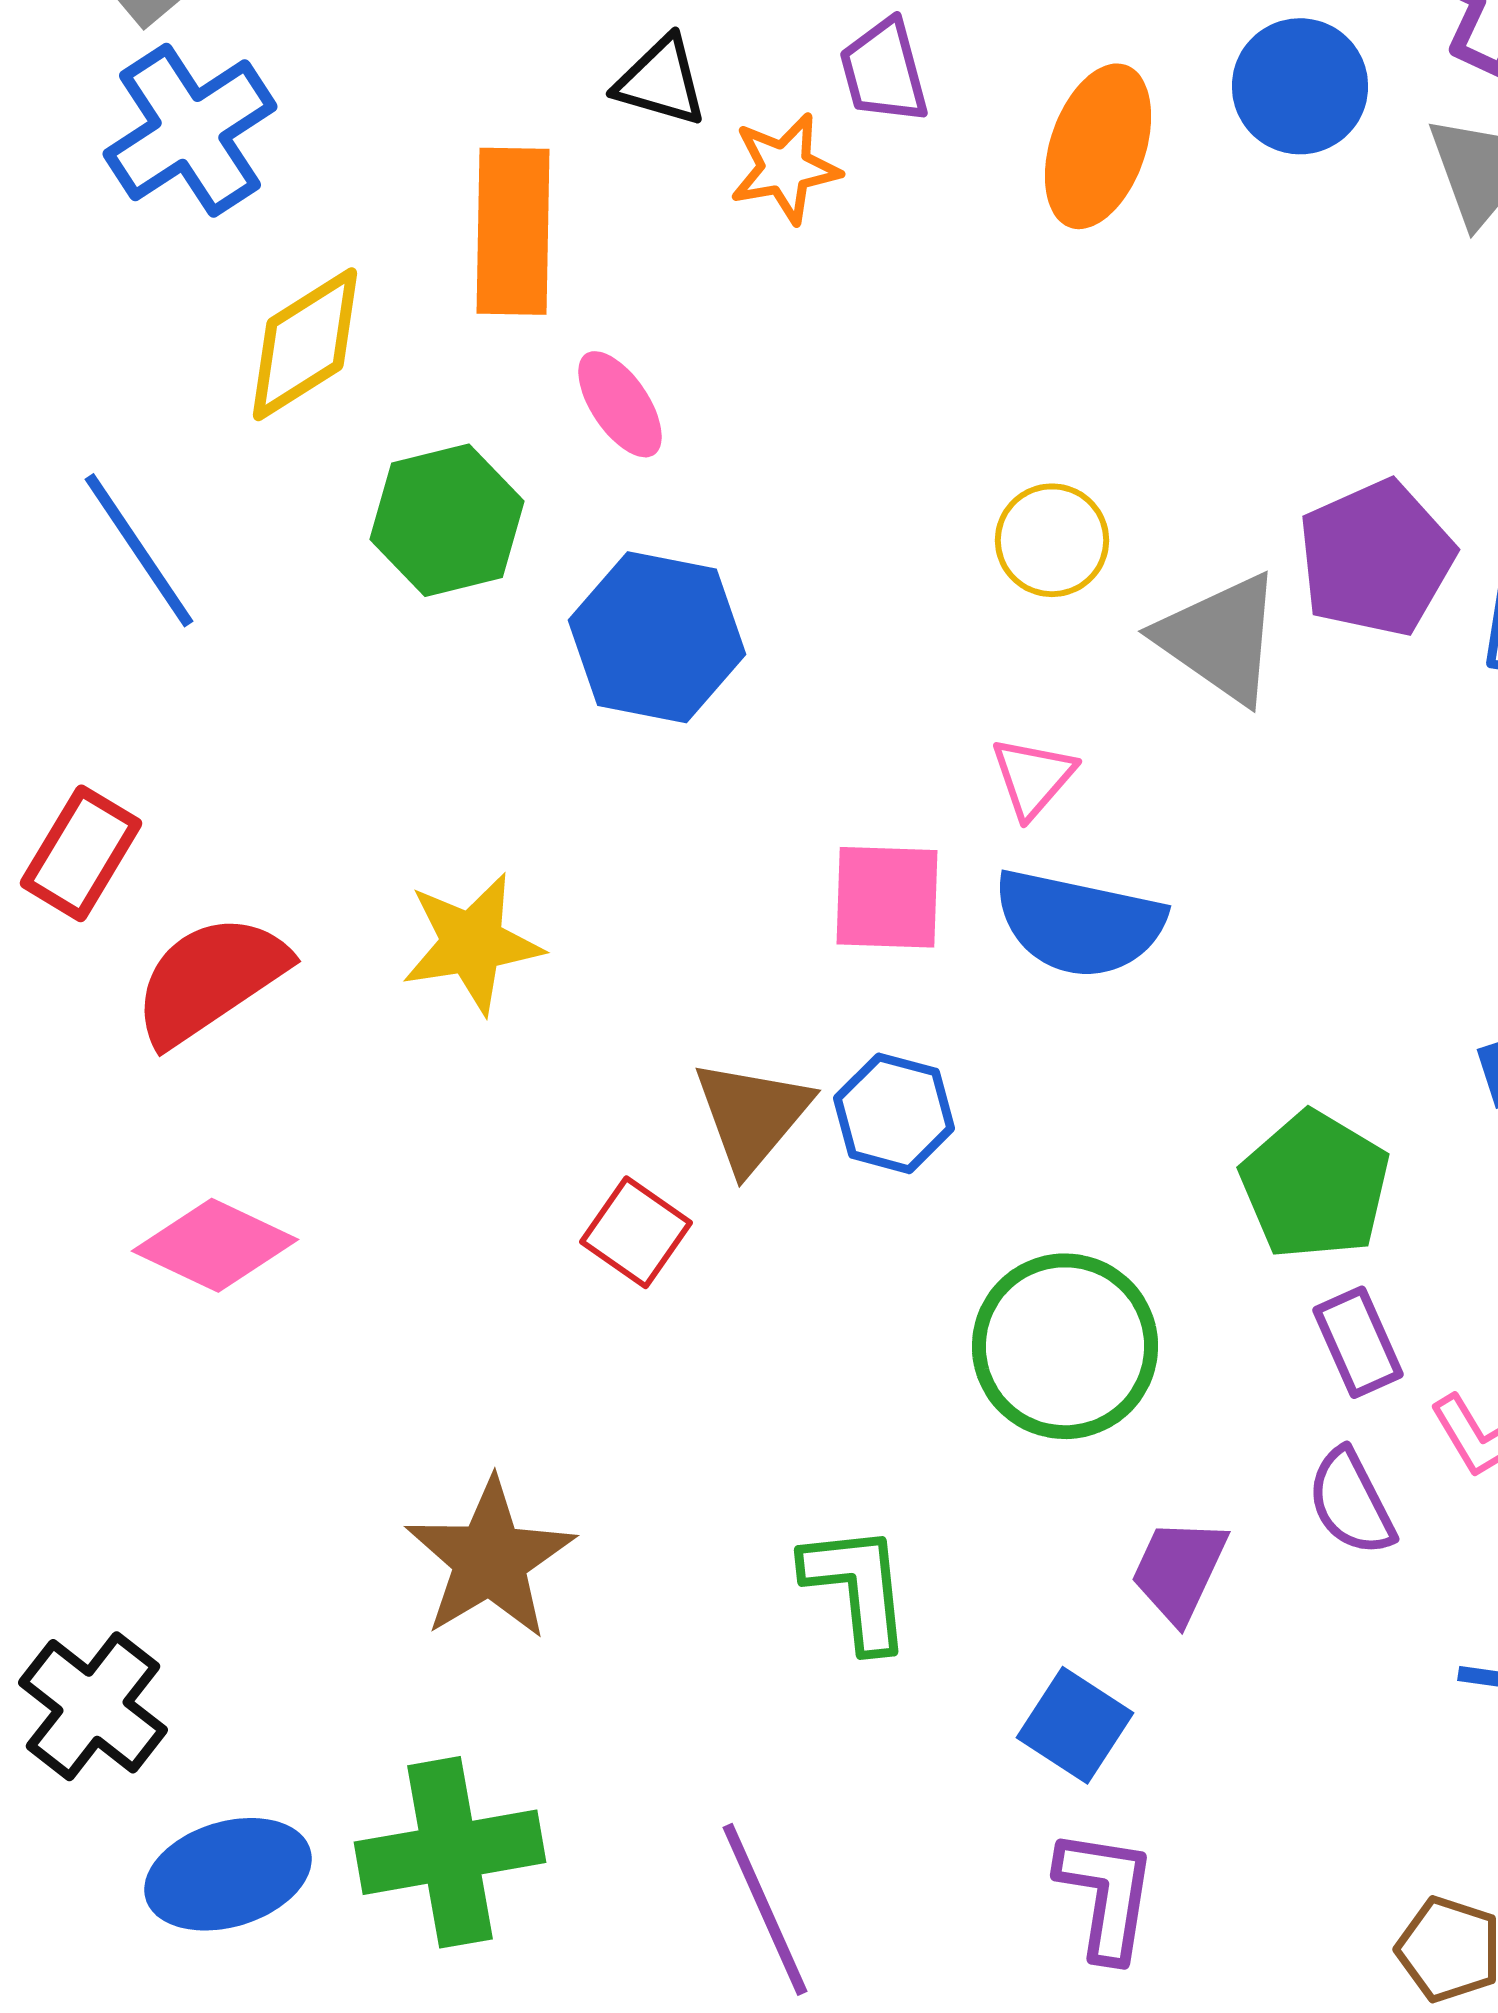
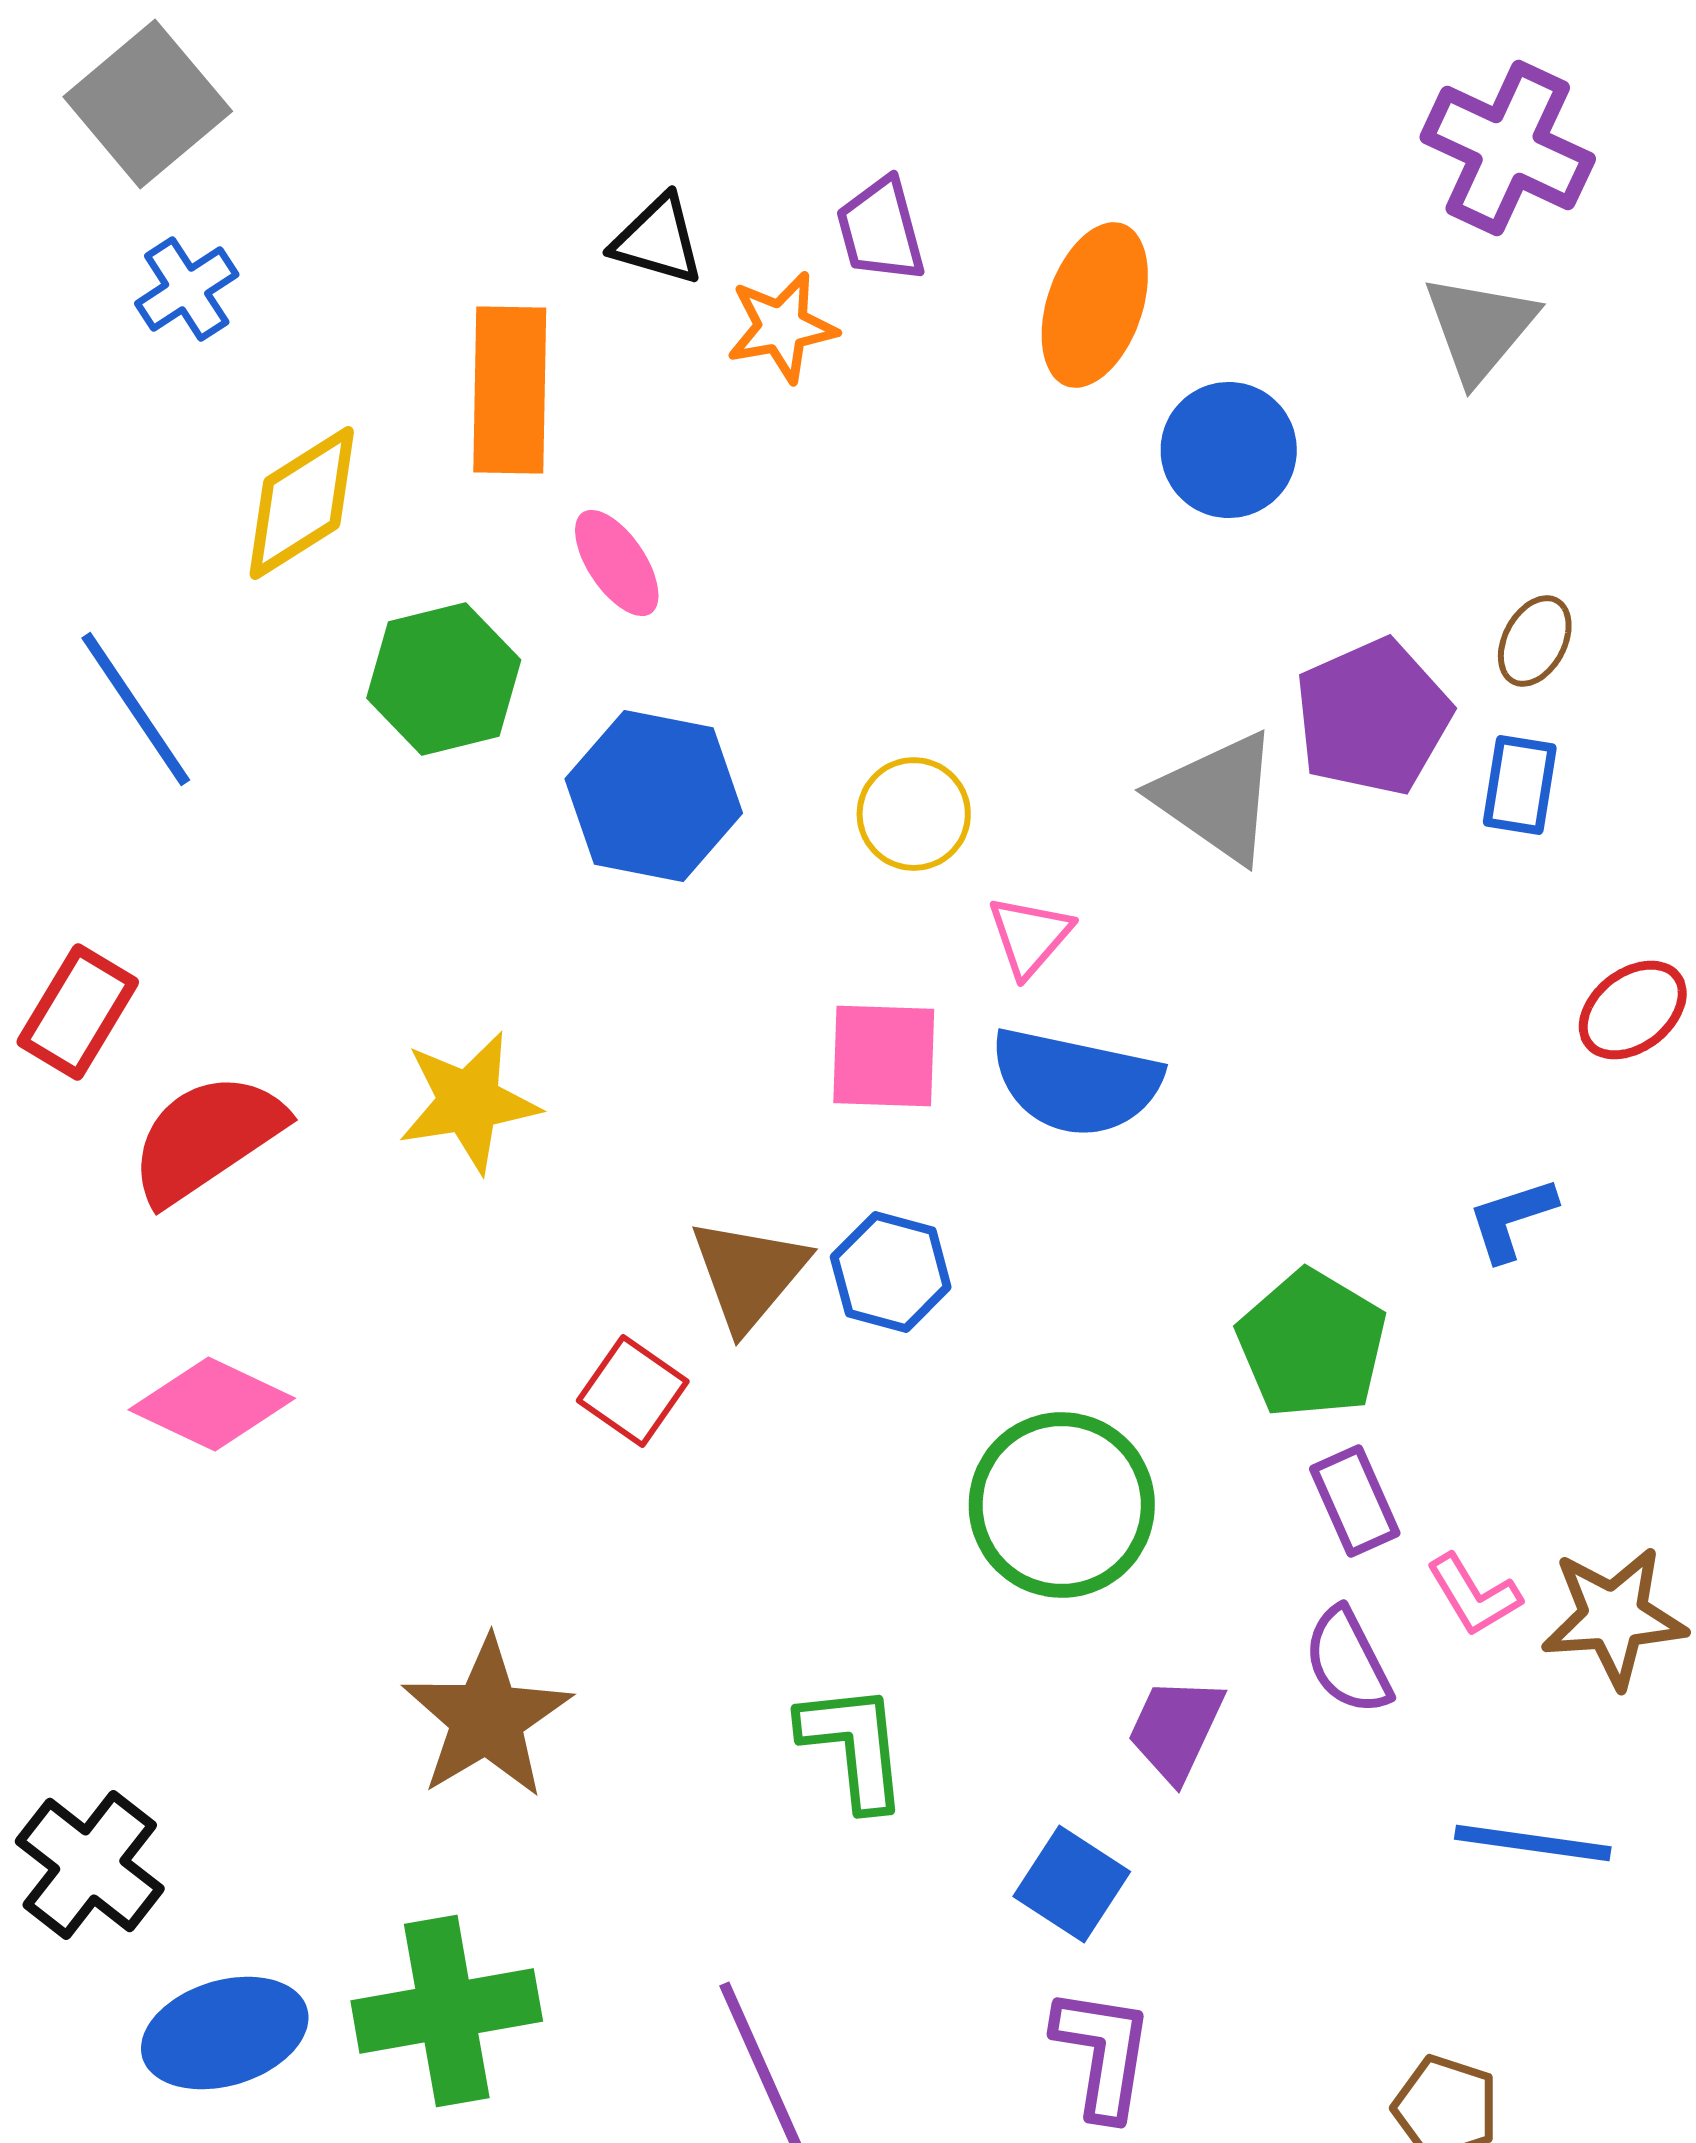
blue circle: (1300, 86) -> (1229, 450), moved
blue cross: (190, 130) -> (187, 289), size x0.6
yellow circle: (1052, 540) -> (914, 814), moved

